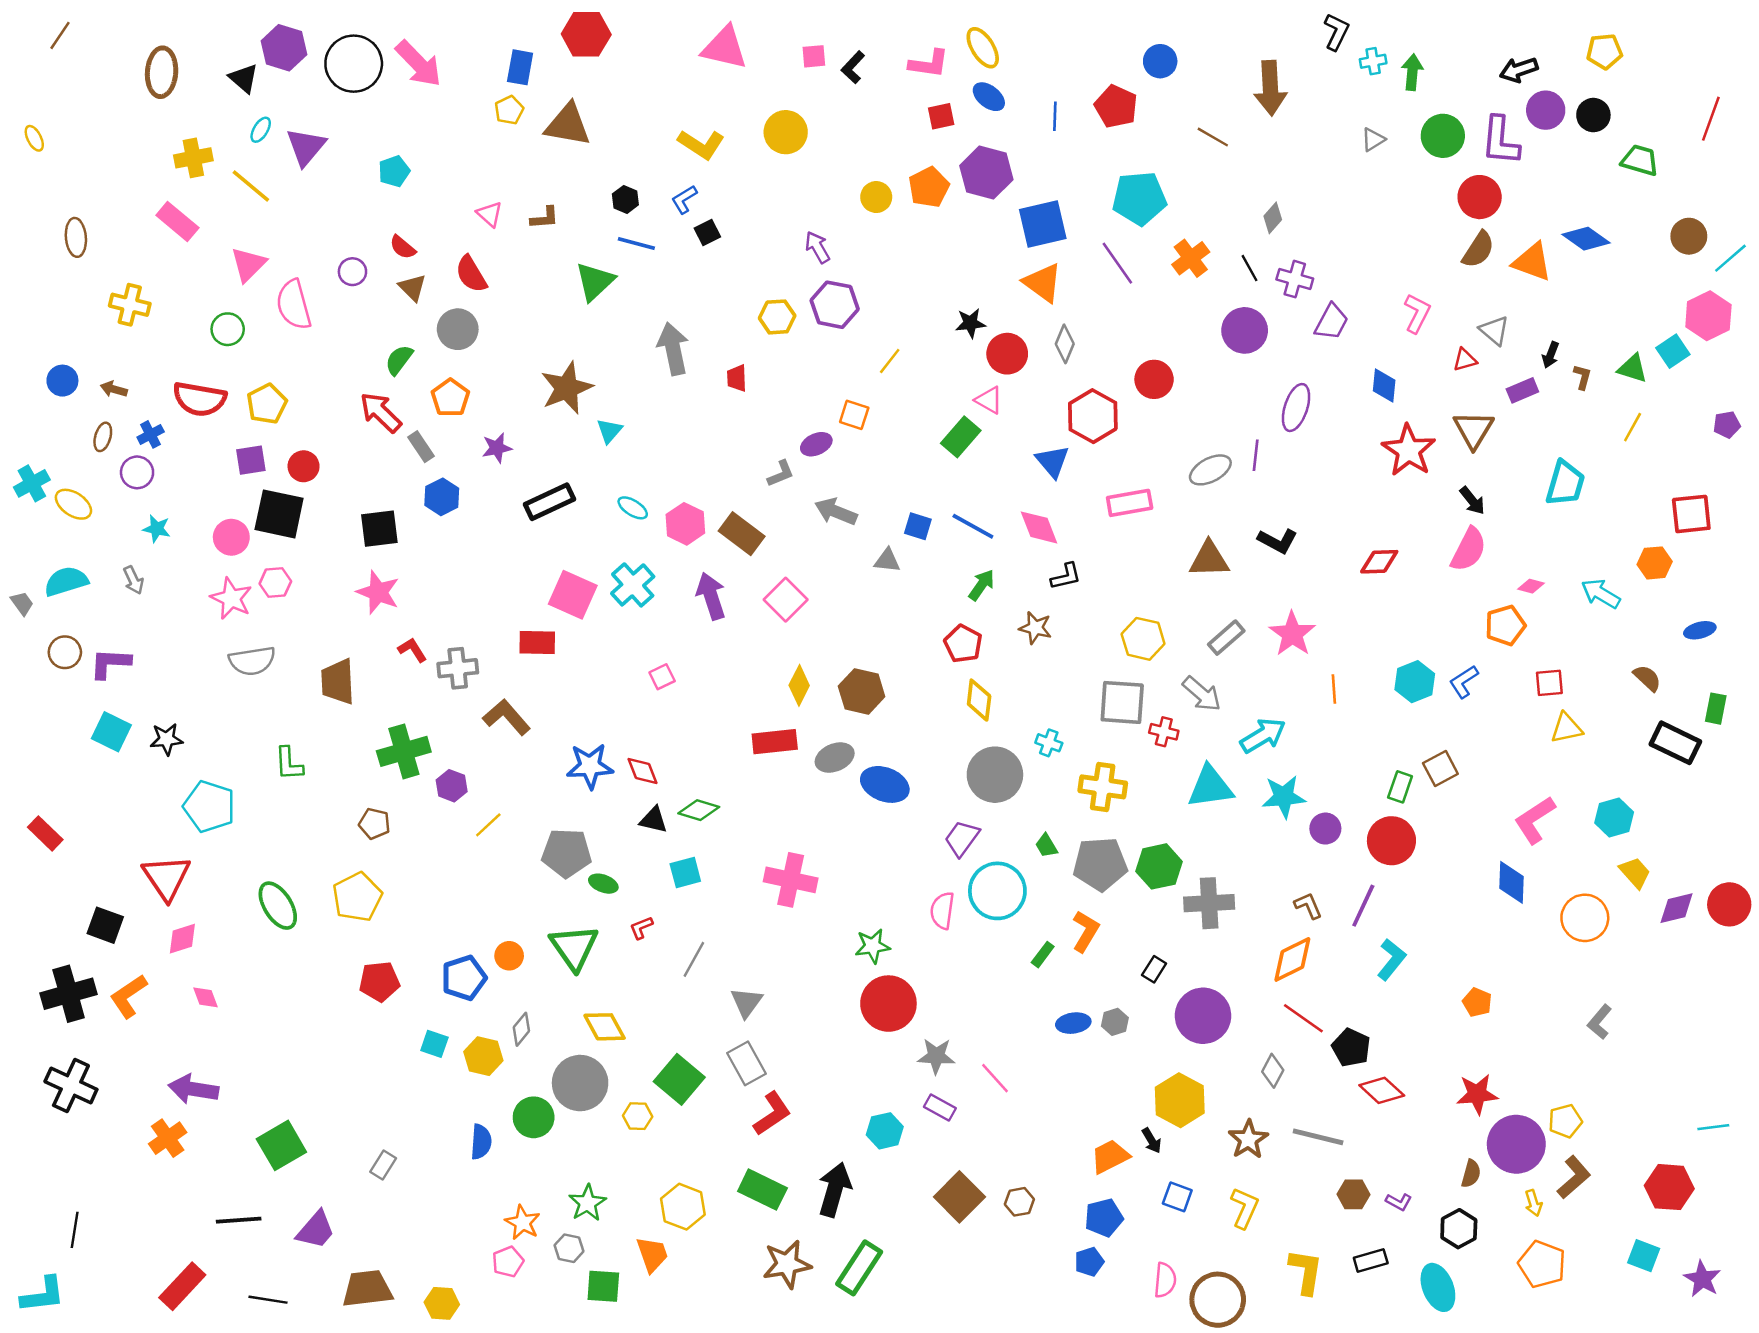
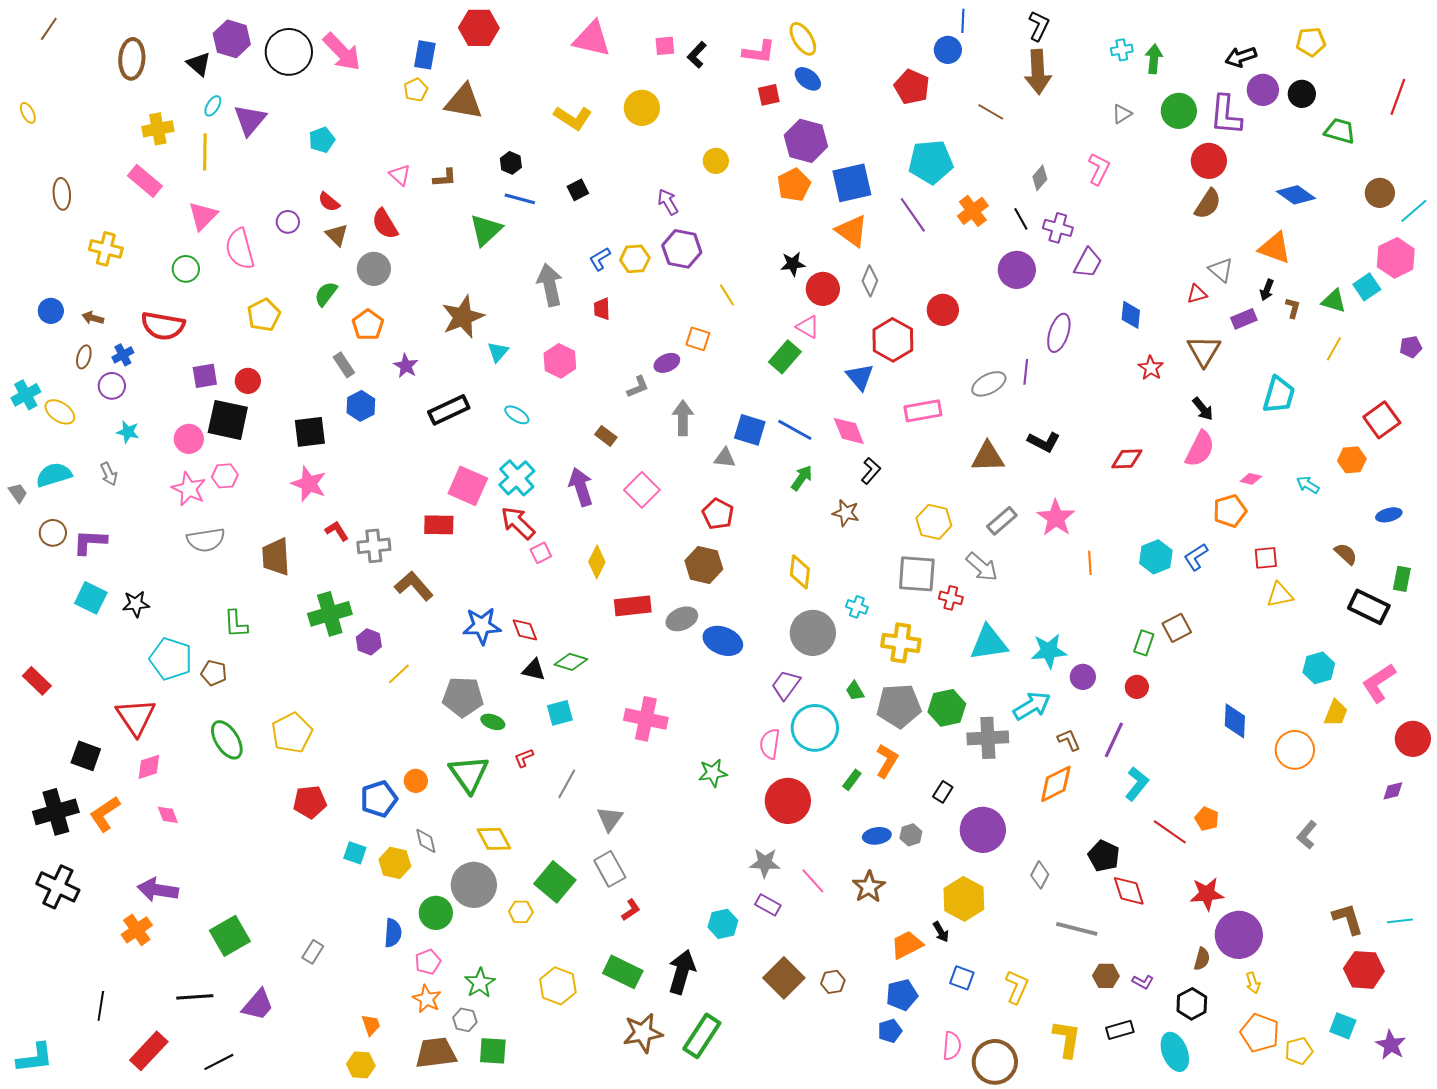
black L-shape: (1336, 32) -> (1039, 26), moved
blue line: (1055, 116) -> (963, 21), moved
yellow line: (251, 186) -> (205, 152), turned 51
orange pentagon: (929, 187) -> (794, 185), moved
blue L-shape: (684, 199) -> (600, 259), moved
orange triangle: (1532, 262) -> (1275, 248), moved
pink L-shape: (1417, 313) -> (1099, 169), moved
yellow line: (890, 361) -> (727, 295), turned -70
yellow pentagon: (267, 404) -> (264, 315), moved
red arrow: (381, 412) -> (518, 523), moved
purple star: (497, 448) -> (406, 366), turned -30
red star: (1409, 450) -> (1151, 368), size x0.6
gray arrow: (836, 512) -> (683, 418), turned 68
red square: (1691, 514) -> (1382, 420), turned -30
pink hexagon: (685, 524) -> (560, 361), moved
blue square: (918, 526) -> (750, 430), size x1.4
brown rectangle: (742, 534) -> (606, 436), size x0.6
black L-shape: (1066, 576) -> (871, 471), turned -36
cyan arrow: (1601, 594) -> (1308, 485), size x0.7
red pentagon: (963, 644) -> (718, 514), moved
yellow diamond: (799, 685) -> (597, 562), moved
cyan arrow: (1263, 735) -> (1032, 706), moved
pink L-shape: (1535, 820) -> (1379, 683), moved
brown pentagon: (374, 824) -> (214, 673), moved
red circle: (1391, 841) -> (1137, 687), size x0.6
yellow trapezoid: (1635, 873) -> (1336, 713), turned 64
purple diamond: (1677, 908) -> (1393, 791), moved, size x0.7
red circle: (888, 1004) -> (788, 801), moved
red line: (1303, 1018) -> (1170, 832), moved
gray diamond: (521, 1029) -> (426, 841), turned -52
red diamond: (1382, 1090) -> (1129, 891), turned 30
red L-shape: (772, 1114) -> (631, 910), size x0.6
yellow pentagon: (1565, 1121) -> (1299, 1051), moved
brown star: (1248, 1139) -> (869, 887), moved
brown L-shape: (1574, 1177) -> (1348, 919), moved, turned -66
black line: (75, 1230) -> (101, 1006), moved
orange trapezoid: (652, 1254) -> (371, 1025), moved, size x0.7
pink pentagon: (508, 1262) -> (428, 962), moved
brown trapezoid: (367, 1289) -> (436, 1053), moved
black line: (268, 1300) -> (219, 1062), turned -36

